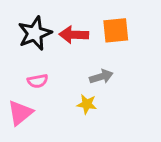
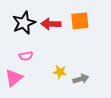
gray arrow: (101, 77) -> (81, 79), moved

